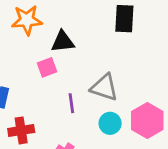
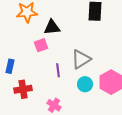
gray triangle: (104, 87) -> (81, 59), turned -50

